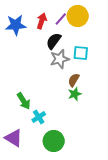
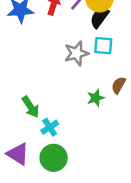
black semicircle: (54, 41) -> (99, 18), moved
brown semicircle: (74, 80) -> (119, 85), moved
green circle: (54, 141) -> (54, 158), moved

